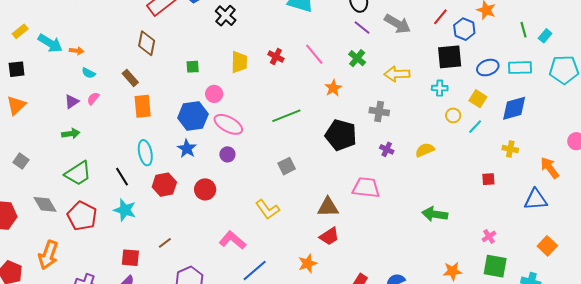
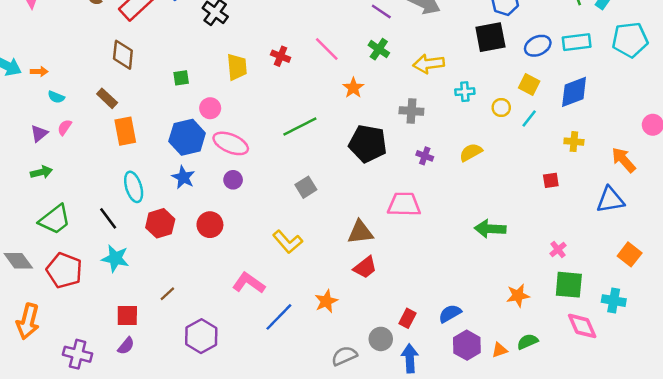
cyan cross: (440, 88) -> (465, 92), moved
orange star: (308, 263) -> (326, 301), moved

